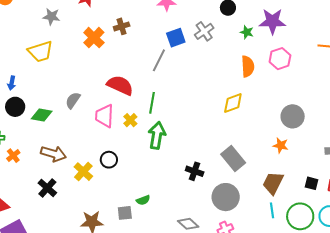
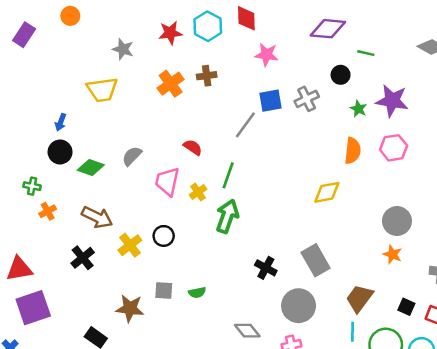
red semicircle: (120, 85) -> (193, 147), size x0.6
orange star: (281, 145) -> (393, 254), moved
gray square: (125, 213) -> (164, 291), moved

